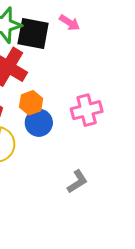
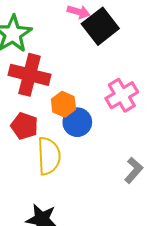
black square: (33, 34) -> (100, 26), moved, turned -32

